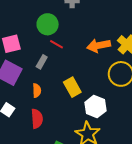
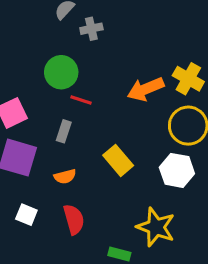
orange semicircle: (37, 91) -> (65, 177), turned 88
white hexagon: (95, 107) -> (177, 170), moved

